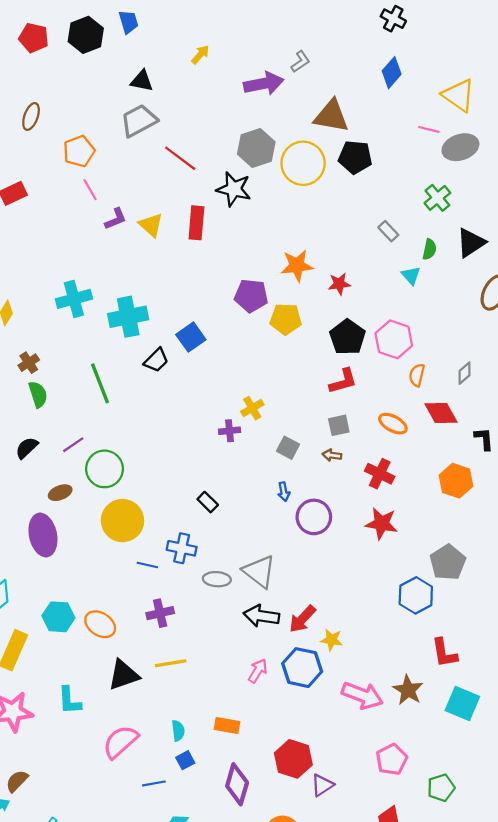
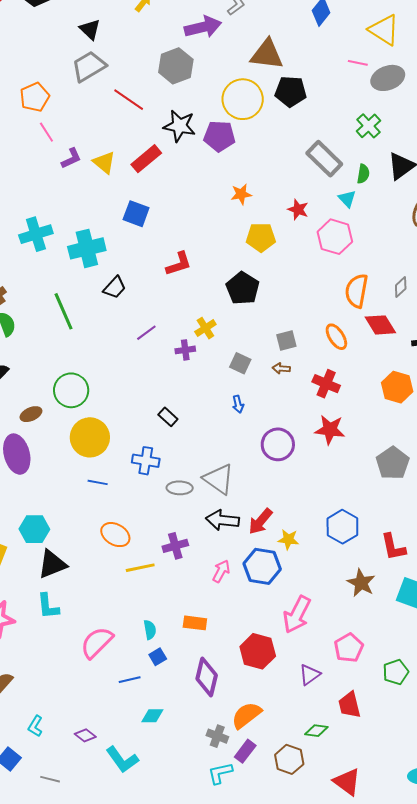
black triangle: (142, 81) -> (90, 29), turned 35
gray hexagon: (256, 148) -> (176, 66), moved
red rectangle: (196, 223) -> (146, 159), turned 48
gray rectangle: (388, 231) -> (324, 159), size x1.8
orange star: (297, 266) -> (241, 194), size x0.7
red star: (339, 284) -> (298, 210), moved, turned 30
purple pentagon: (251, 296) -> (219, 136), moved
yellow pentagon: (286, 319) -> (261, 237), moved
blue square: (191, 337) -> (136, 214), moved, turned -32
black pentagon: (347, 337) -> (243, 288), moved
pink hexagon: (394, 339) -> (335, 237), moved
orange semicircle: (417, 375) -> (357, 291), size x1.6
red L-shape: (343, 381) -> (179, 264), moved
orange ellipse: (393, 424) -> (336, 337), turned 32
purple line: (73, 445) -> (146, 333), moved
purple circle: (314, 517) -> (278, 444), moved
blue line: (147, 565) -> (98, 482), moved
blue hexagon: (416, 595) -> (342, 527), moved
purple cross: (160, 613) -> (175, 546), moved
orange ellipse: (100, 624) -> (115, 535), moved
black triangle: (124, 675) -> (52, 564), moved
pink arrow: (362, 695) -> (297, 615), moved, turned 99
purple triangle: (322, 785) -> (310, 675), moved

